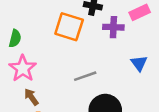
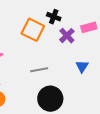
purple cross: (113, 27) -> (67, 36), turned 35

